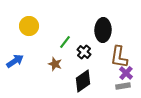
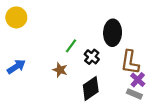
yellow circle: (29, 26) -> (16, 17), moved
gray rectangle: (123, 86) -> (134, 94), turned 32

